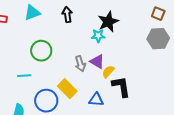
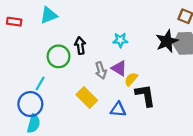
black arrow: (67, 15) -> (80, 46), moved
black star: (108, 22) -> (167, 41), moved
cyan line: (24, 76) -> (40, 83), turned -56
blue circle: (46, 101) -> (30, 104), moved

